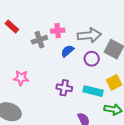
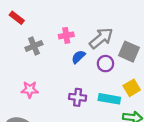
red rectangle: (12, 26) -> (17, 18), moved
gray arrow: (89, 35) -> (101, 38), turned -30
gray cross: (39, 40) -> (34, 46), moved

